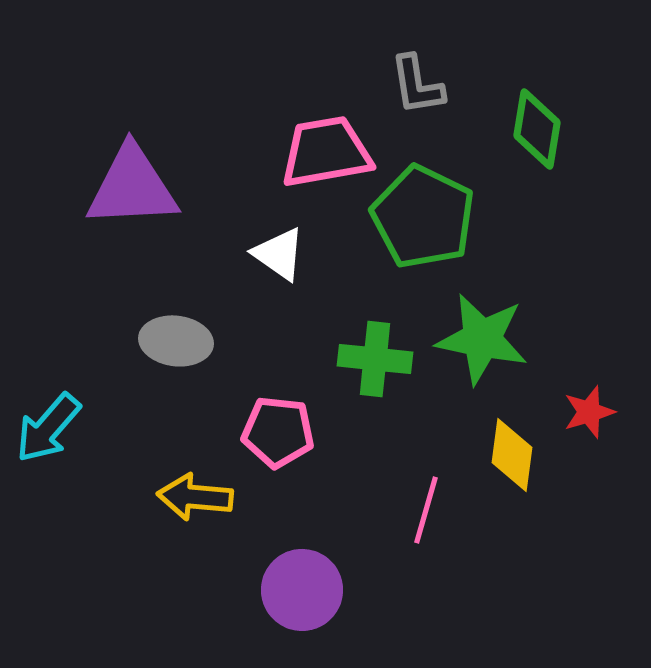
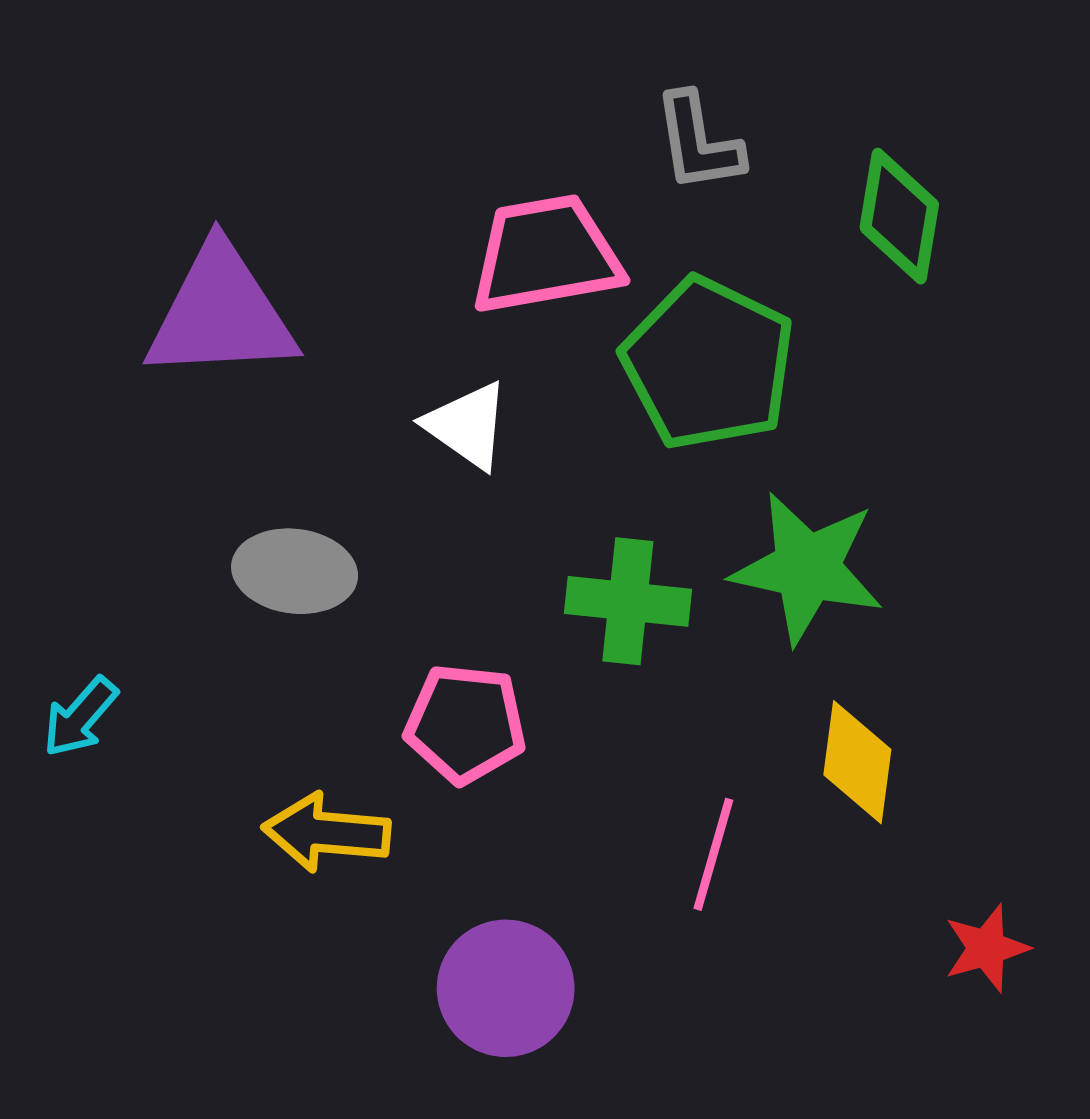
red star: (589, 412) -> (986, 948), moved
cyan arrow: (48, 428) -> (80, 717), size x0.7

